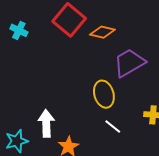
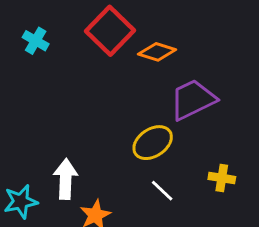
yellow ellipse: (104, 94) -> (153, 143), turned 68

